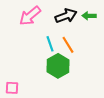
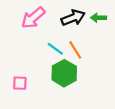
cyan line: (50, 44) -> (55, 49), turned -35
pink square: (12, 88) -> (20, 83), moved

